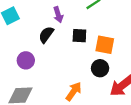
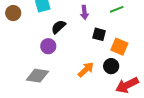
black semicircle: (46, 35) -> (58, 27), moved
orange arrow: (74, 91) -> (86, 70), moved

